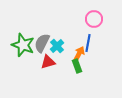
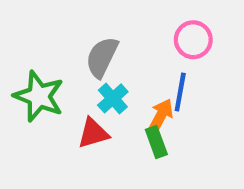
gray semicircle: (42, 43) -> (102, 57), moved

